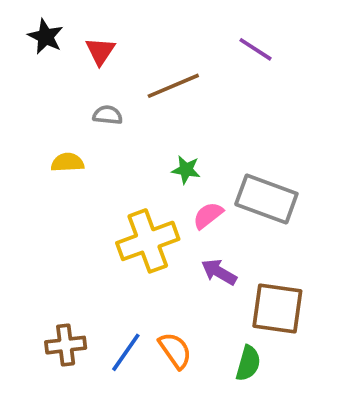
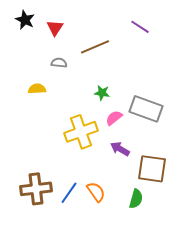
brown cross: (66, 345) -> (36, 189), size x1.4

